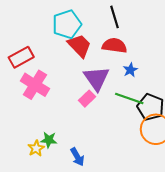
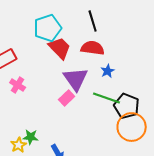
pink cross: (35, 85) -> (18, 85), size x0.6

